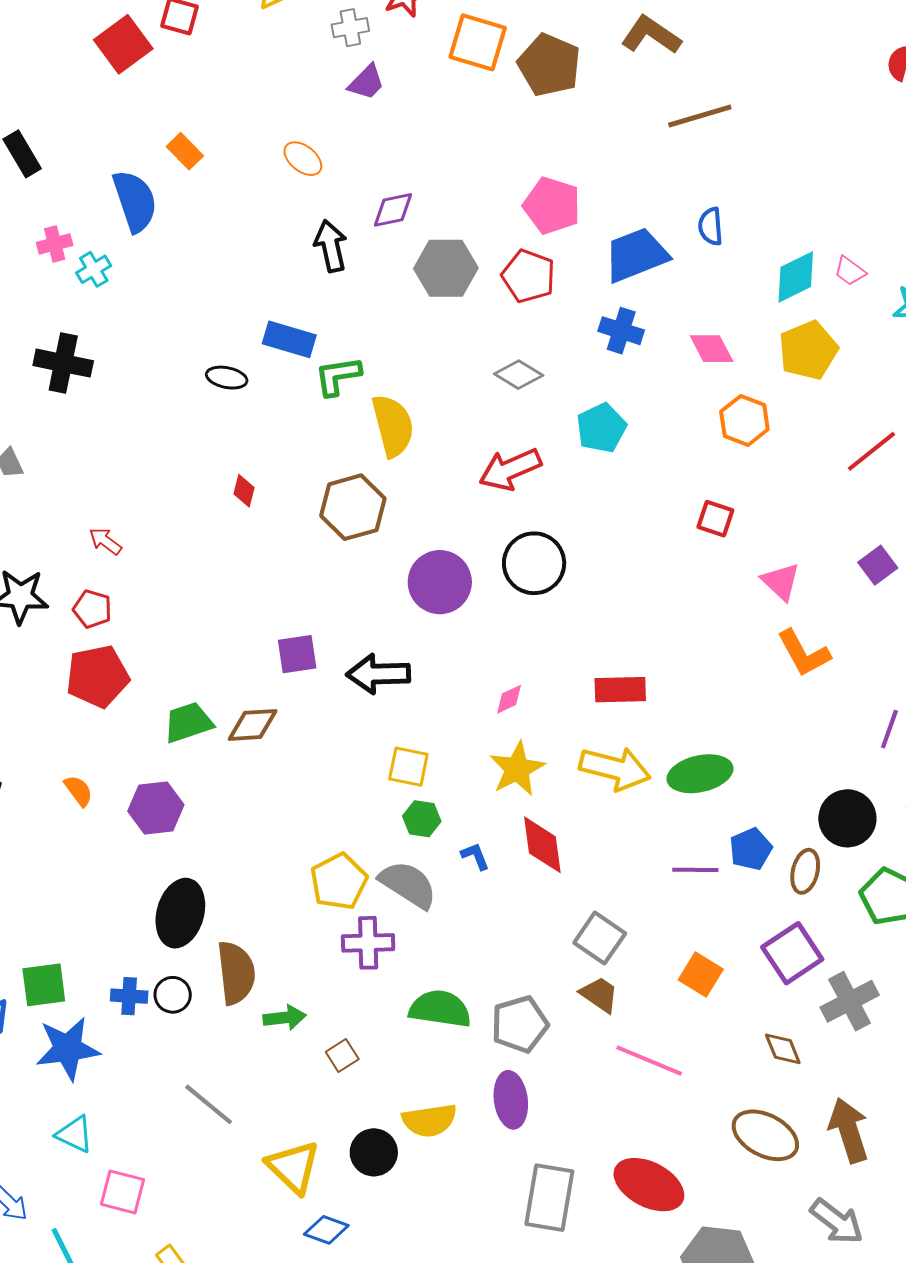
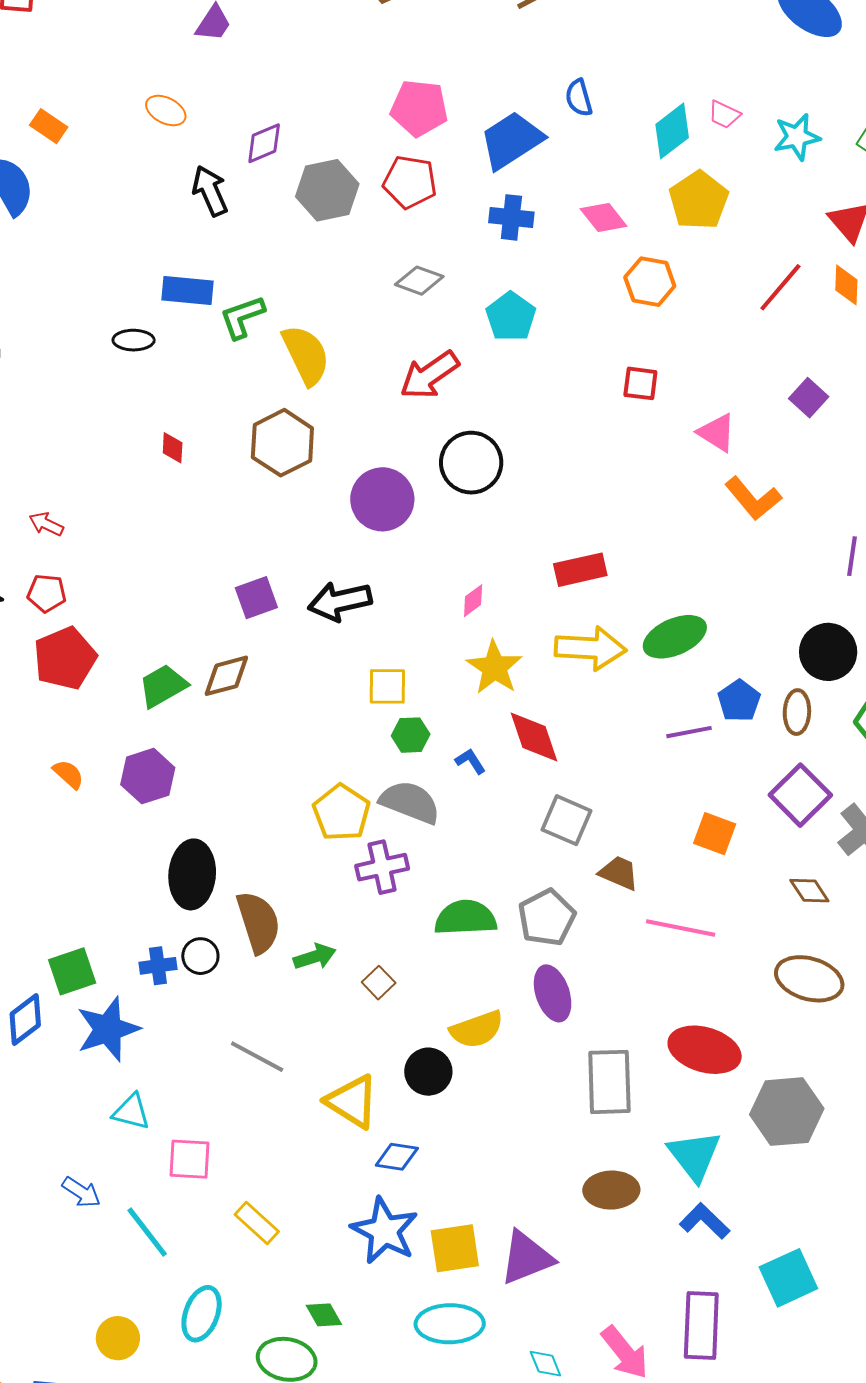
gray square: (600, 938) -> (566, 820), moved

